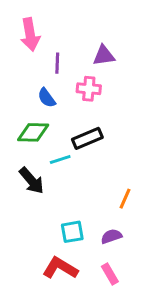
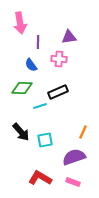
black arrow: (32, 181) -> (21, 132), moved
cyan square: (72, 232) -> (45, 140), moved
purple semicircle: (111, 236) -> (74, 157), size x1.6
pink rectangle: (110, 274) -> (73, 182), turned -40

